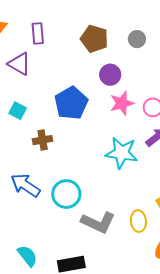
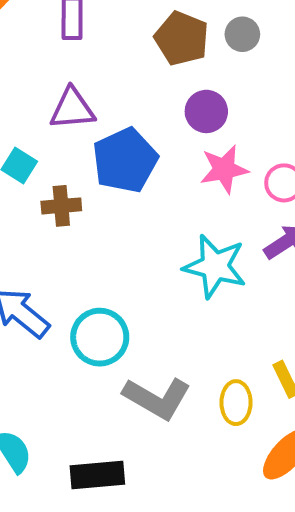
gray circle: (137, 39) -> (242, 34), moved
purple triangle: (19, 64) -> (72, 109), moved, turned -40
brown cross: (43, 140) -> (61, 206), moved

